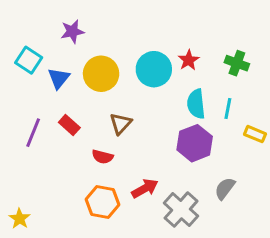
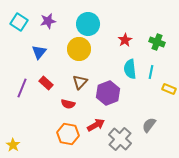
cyan square: (29, 60) -> (19, 22), moved
cyan circle: (154, 69) -> (88, 24), moved
yellow circle: (101, 74) -> (79, 49), moved
purple hexagon: (195, 143) -> (108, 93), moved

